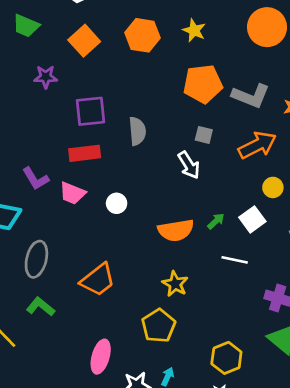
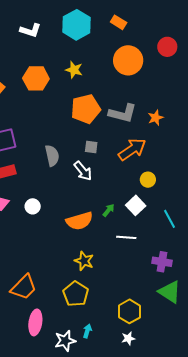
gray semicircle: (137, 131) -> (52, 156), moved
orange trapezoid: (98, 280) -> (24, 287), moved

